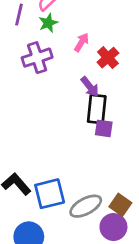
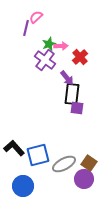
purple line: (19, 15) -> (26, 28), moved
green star: (48, 23) -> (49, 44), moved
pink arrow: (82, 42) -> (61, 46), turned 56
purple cross: (37, 58) -> (45, 60), moved, turned -35

